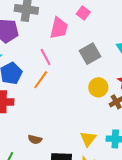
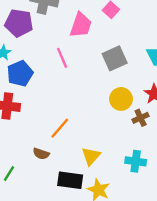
orange line: (41, 80) -> (60, 128), moved
yellow triangle: (88, 139) -> (91, 156), moved

